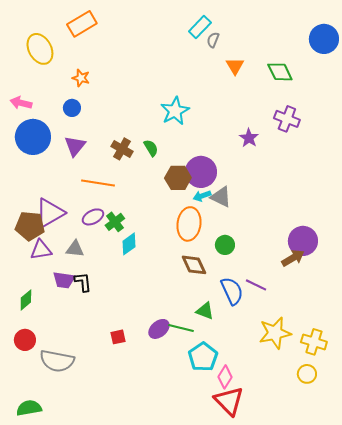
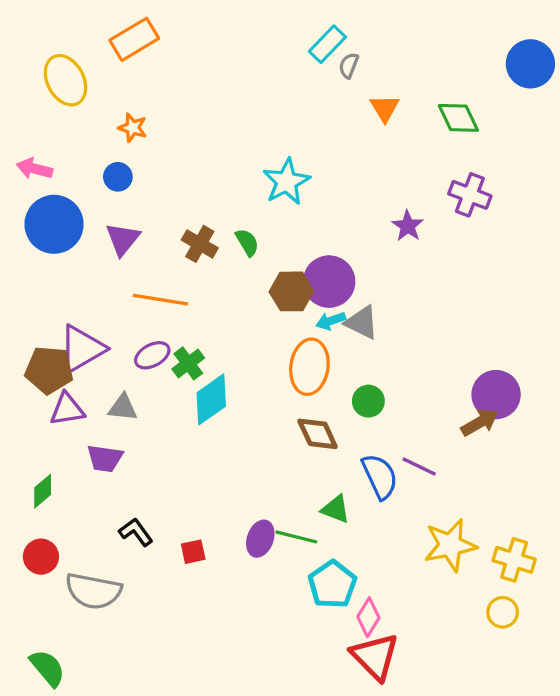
cyan diamond: (129, 244) -> (211, 399), size x1.4
black L-shape: (83, 282) -> (136, 532), moved, turned -30
purple ellipse: (159, 329) -> (260, 539), turned -30
green semicircle: (29, 408) -> (47, 668), turned 60

